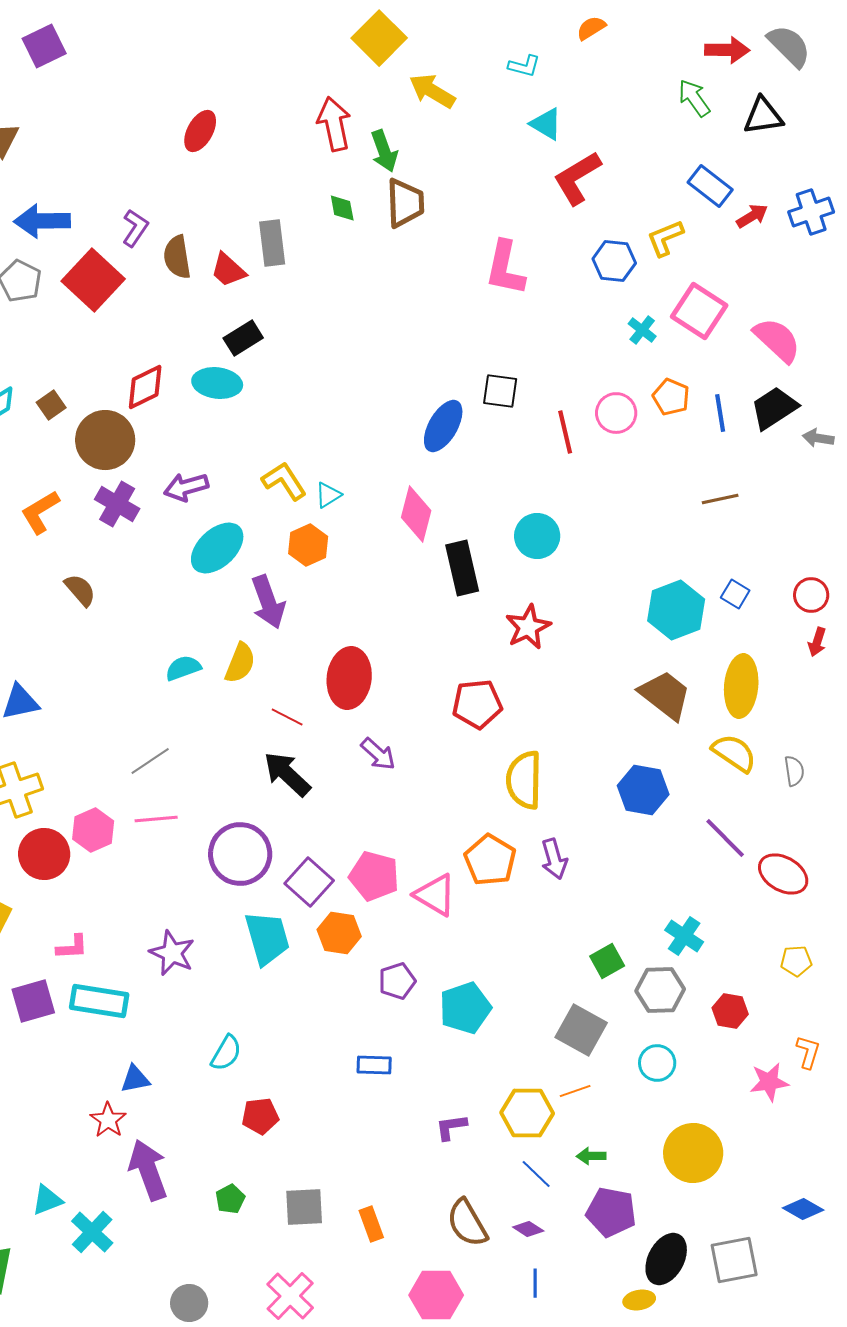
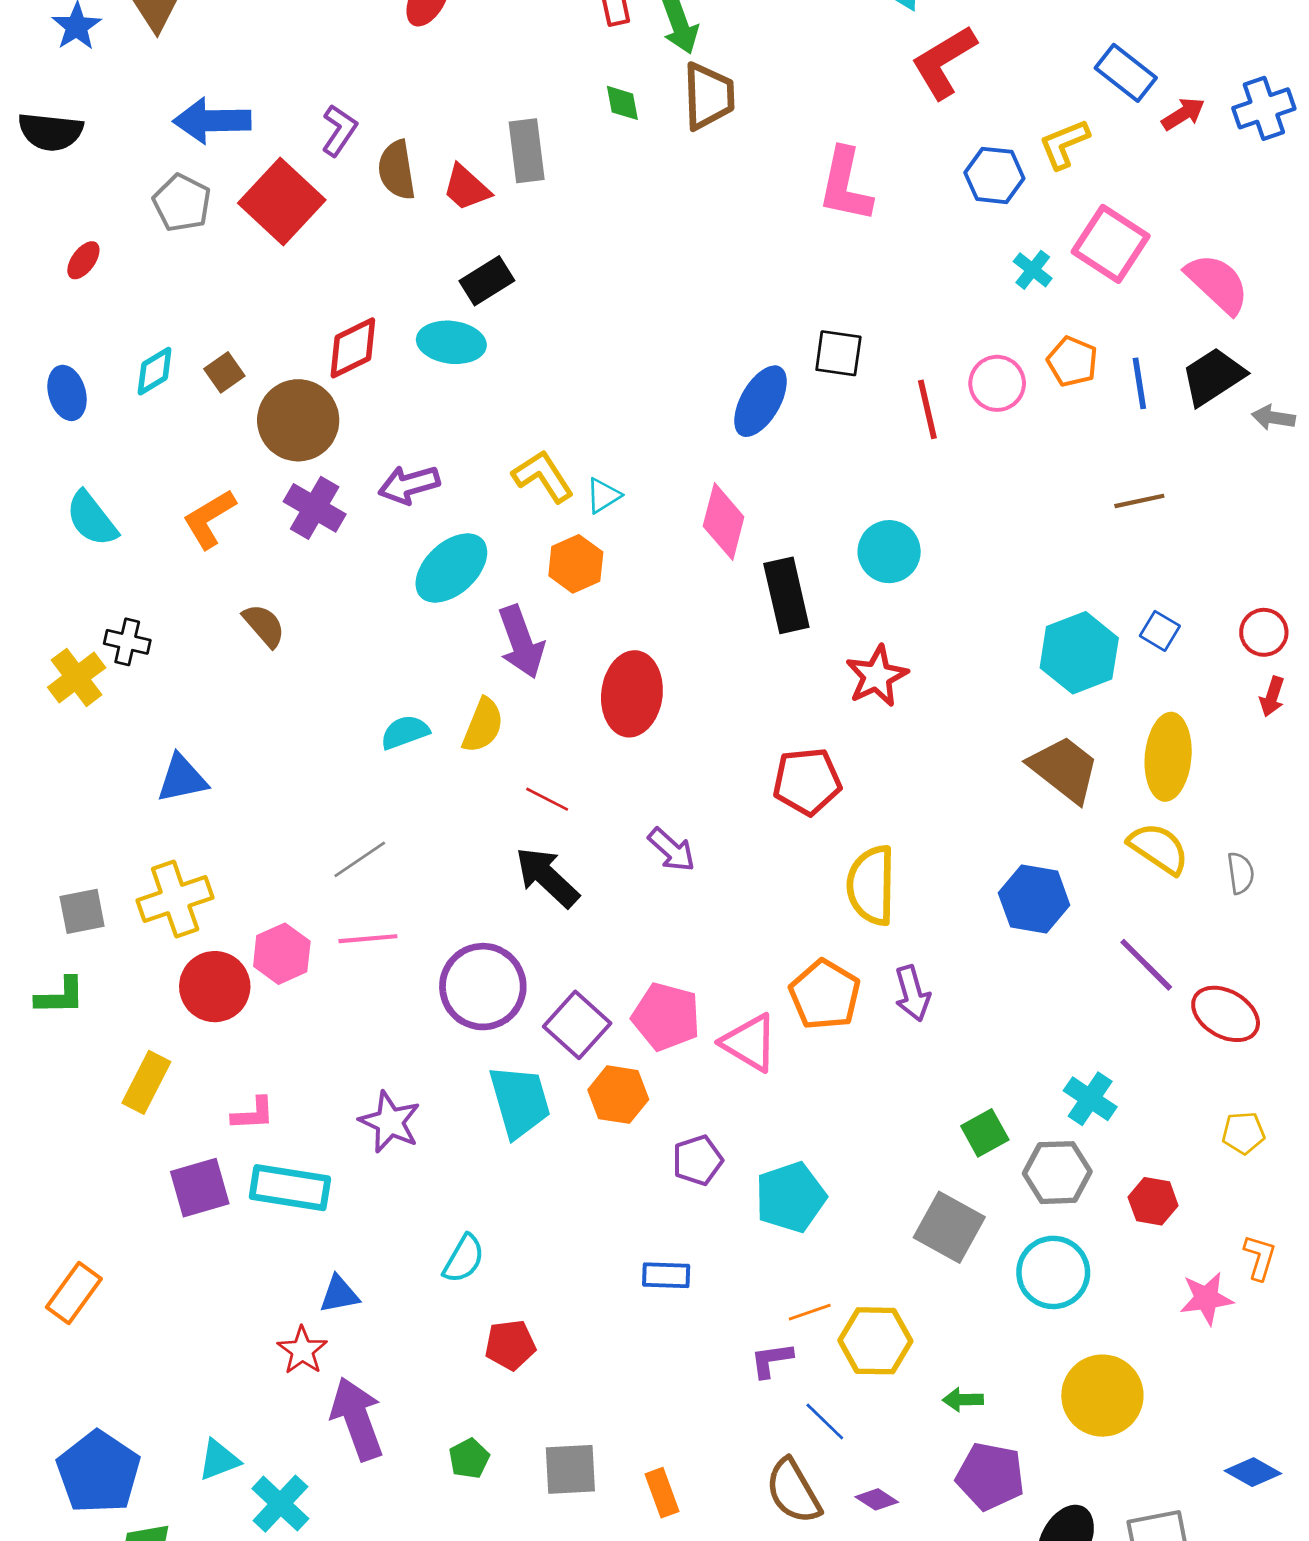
red ellipse: (349, 678) -> (632, 694), moved
cyan circle: (657, 1063) -> (1053, 1272), size x1.4
orange line: (575, 1091) -> (810, 1312), moved
blue line: (536, 1174) -> (825, 1422), moved

